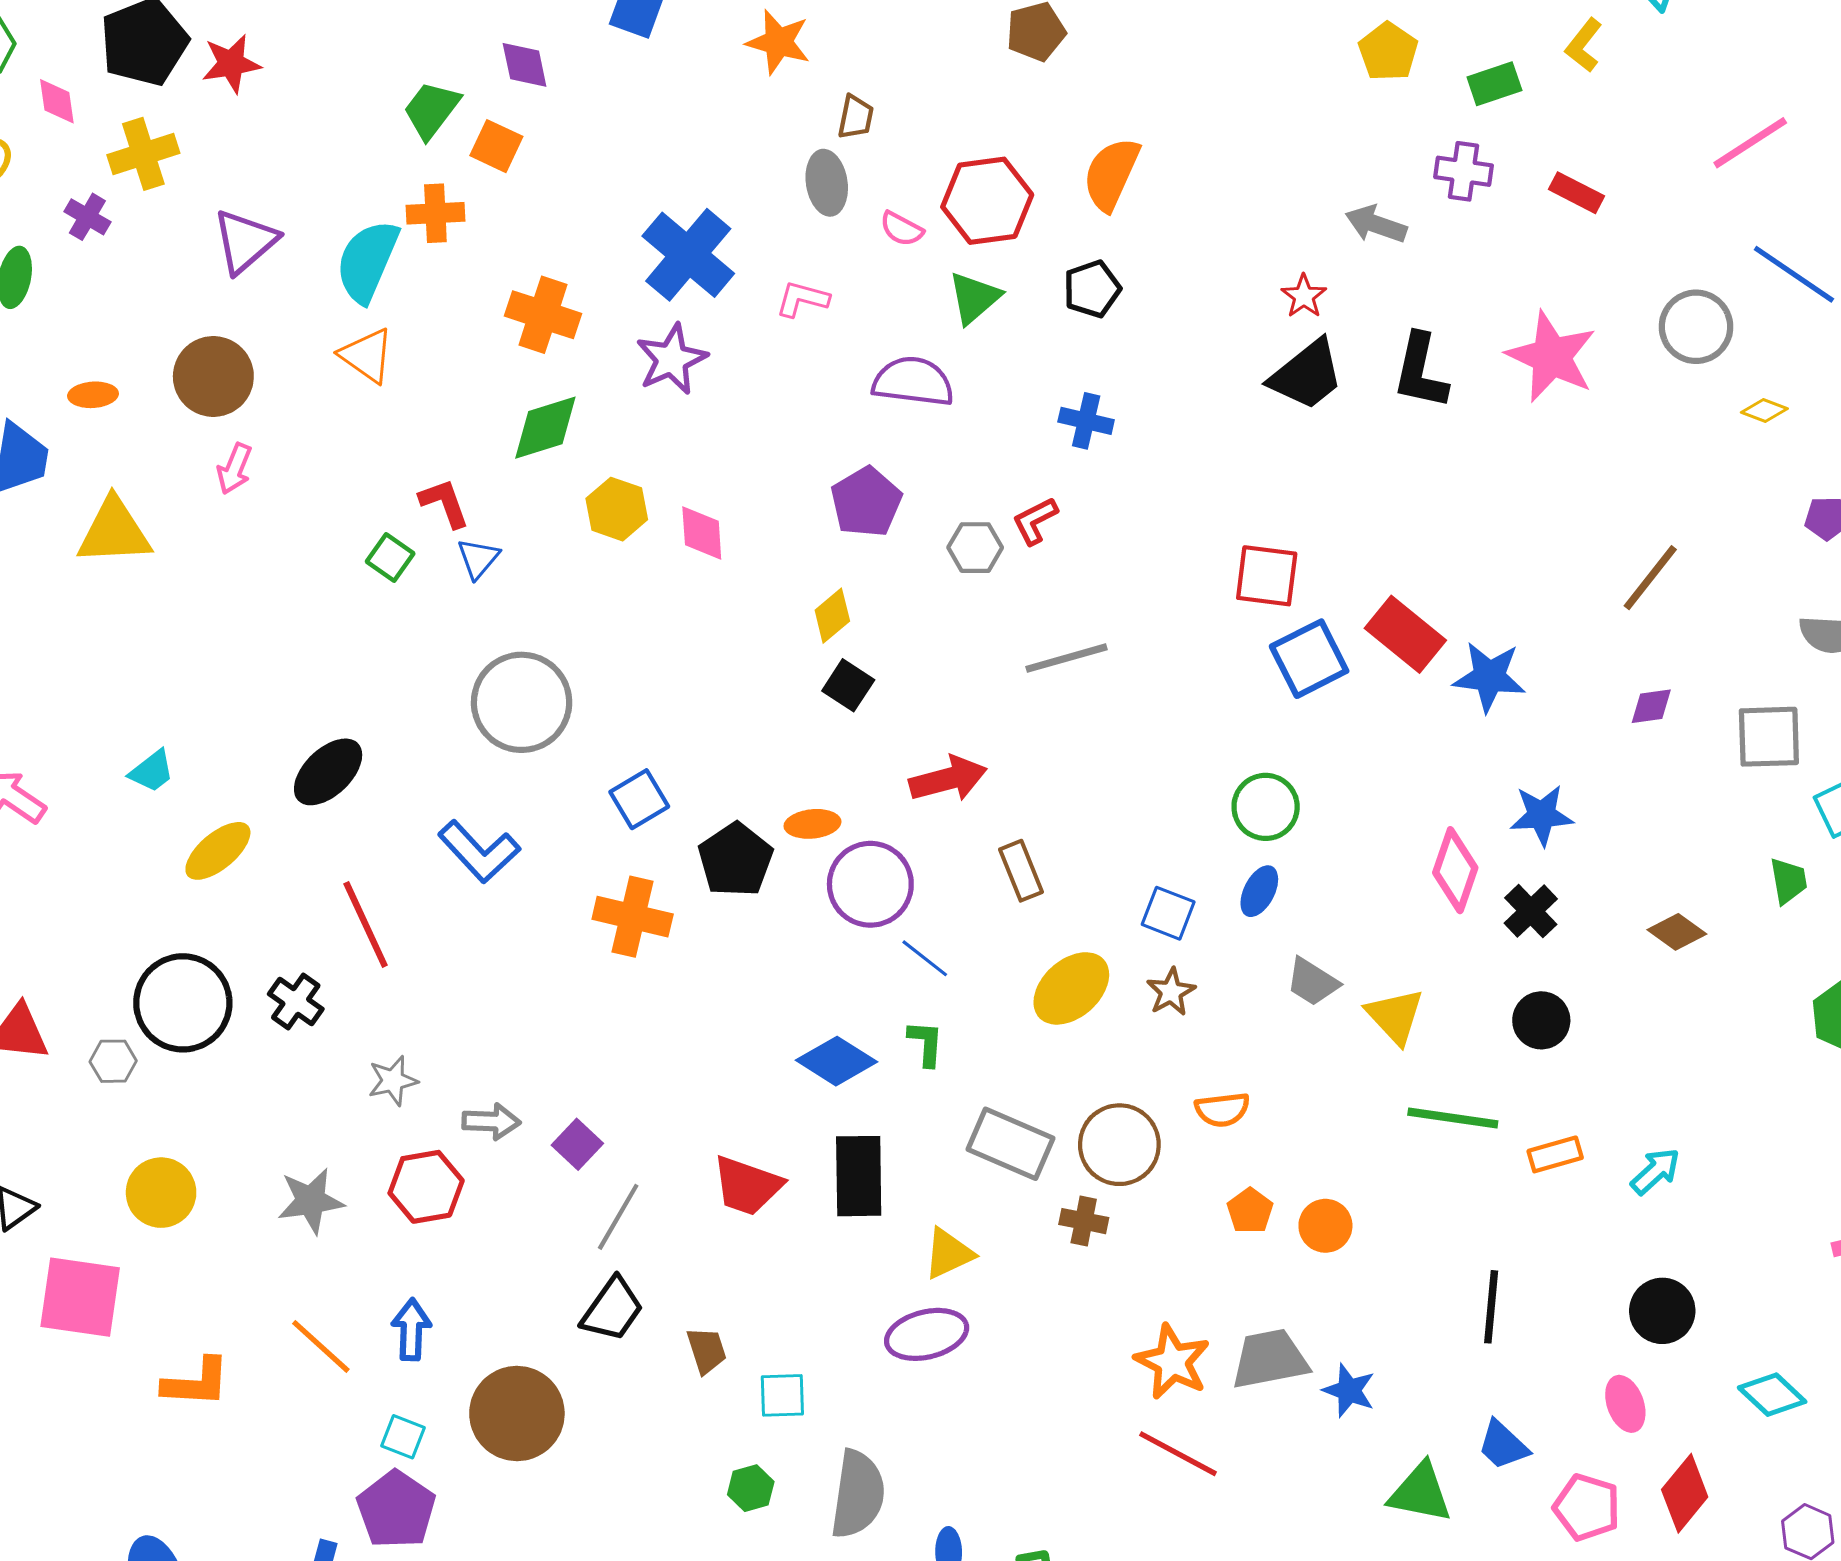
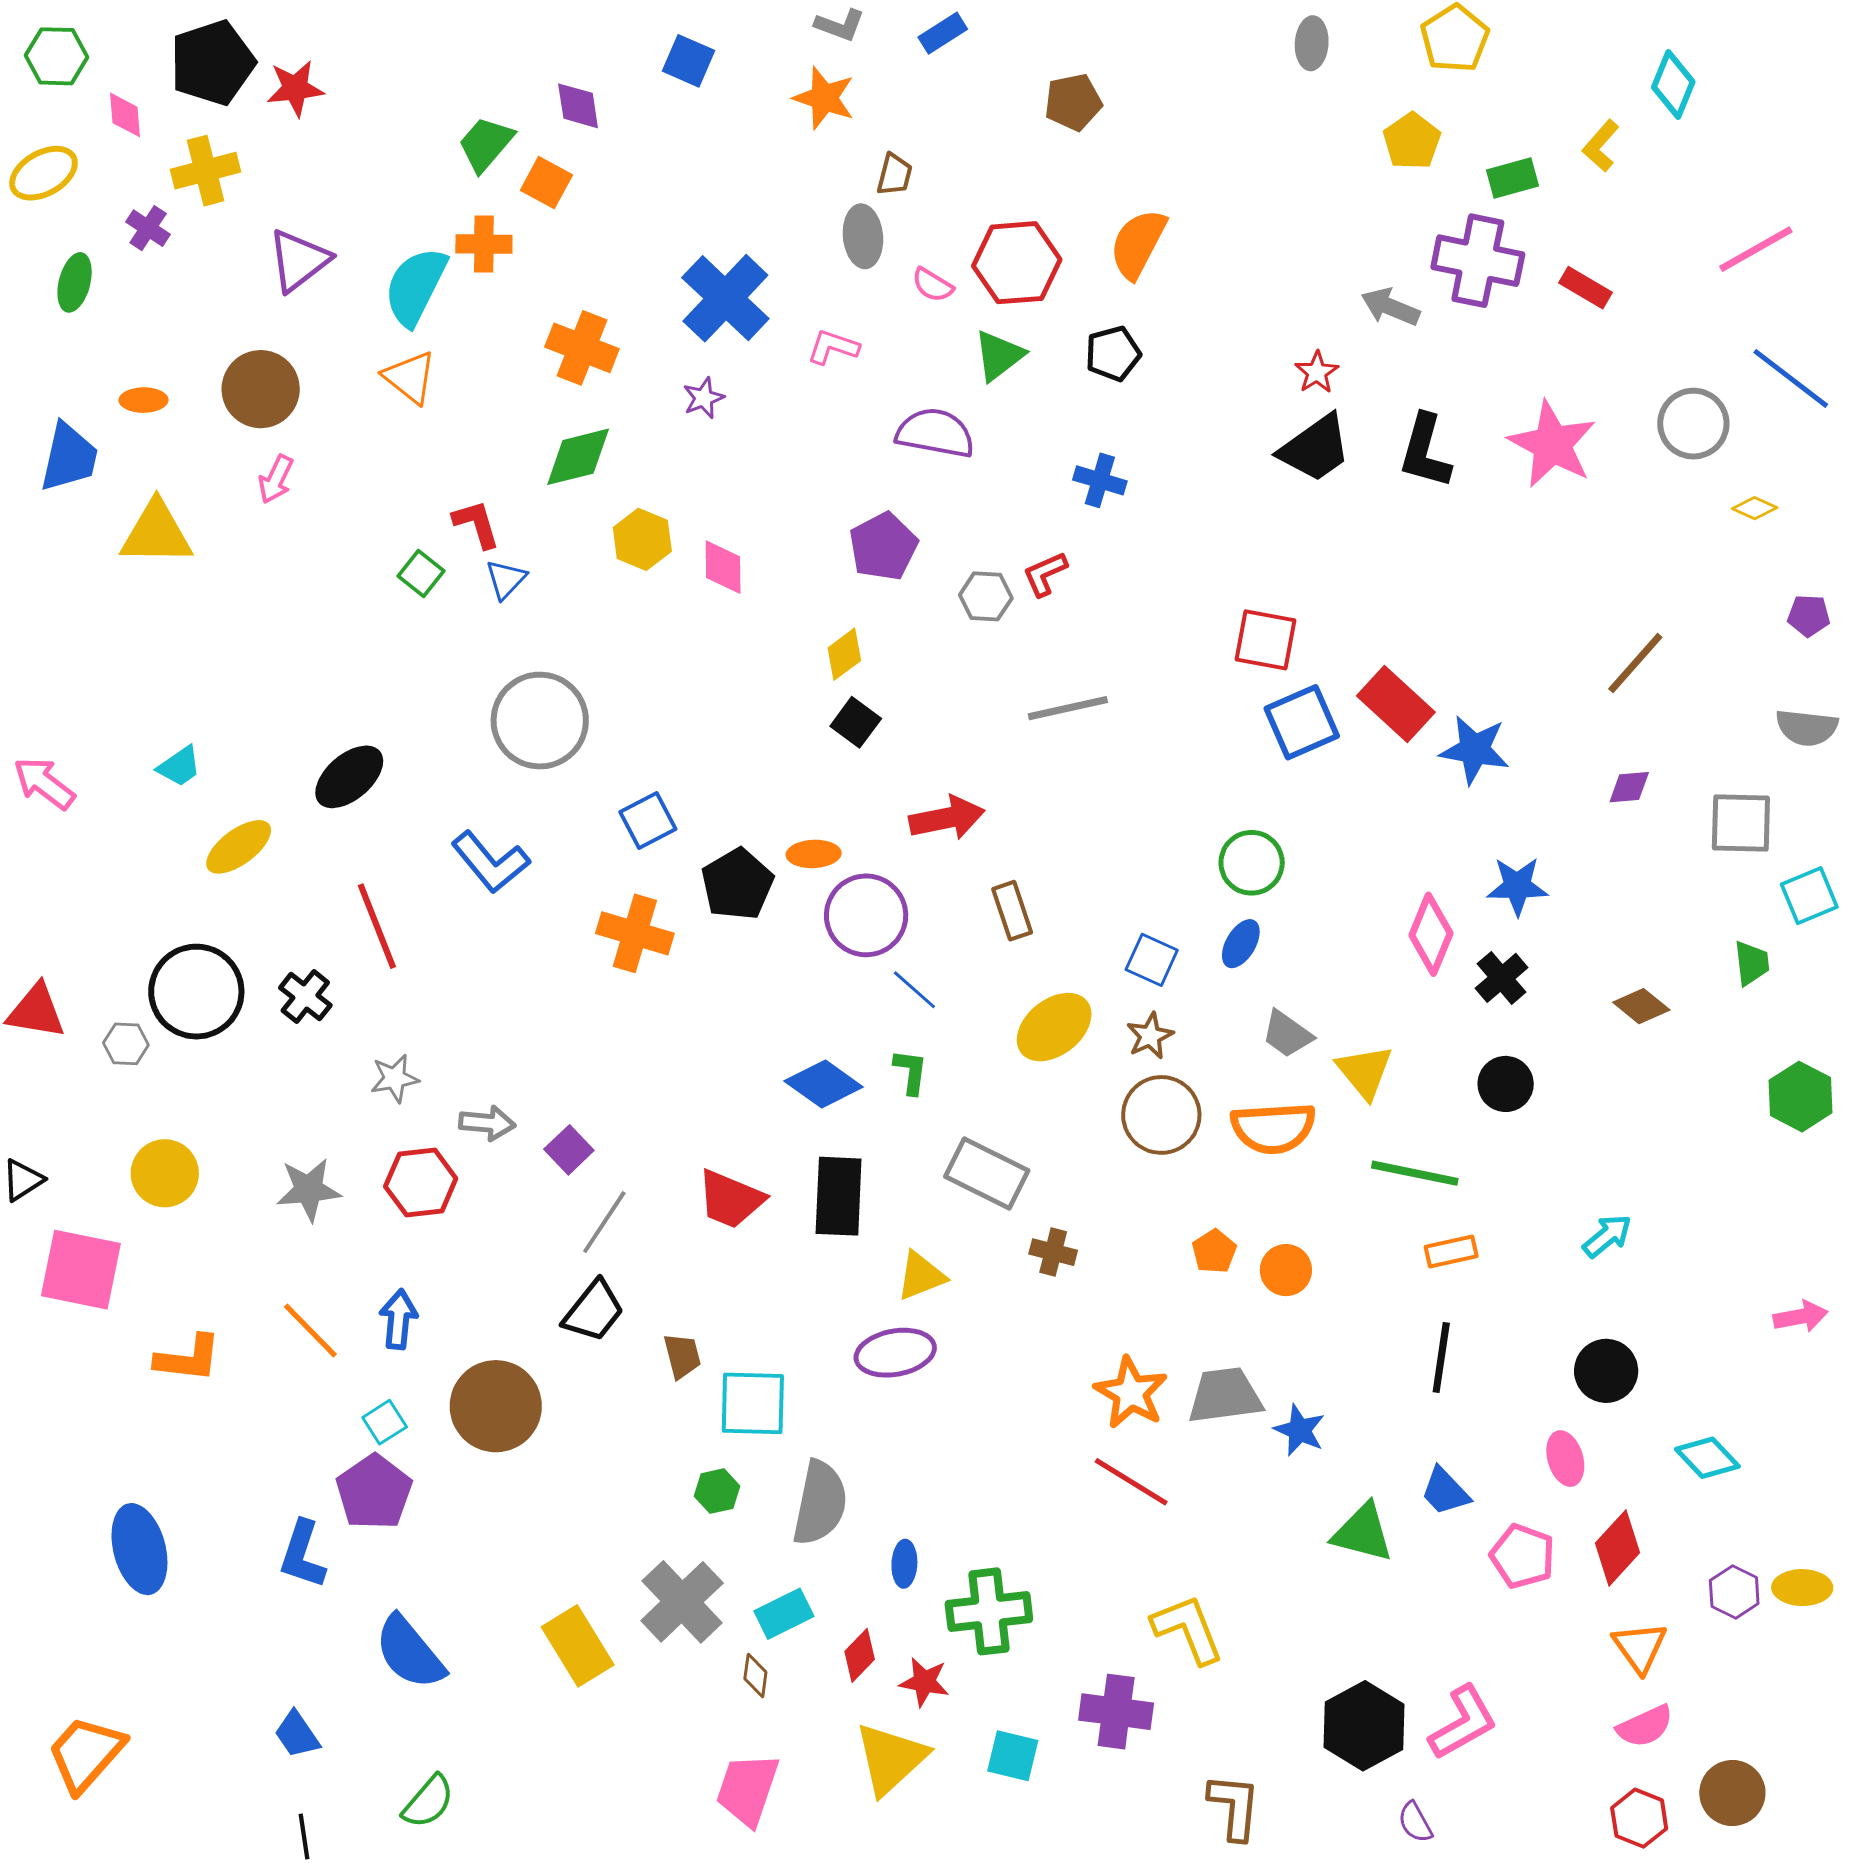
purple cross: (1464, 171) -> (1478, 261), size x1.6
purple star: (672, 359) -> (704, 398), size x0.6
orange semicircle: (1222, 1110) -> (1273, 1128), moved, size x1.6
brown circle: (1119, 1145) -> (1161, 1115), moved
orange rectangle: (1555, 1154) -> (1451, 1252), moved
cyan square: (782, 1395) -> (753, 1403), size x1.5
cyan square: (403, 1437) -> (385, 1422), turned 33

